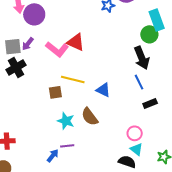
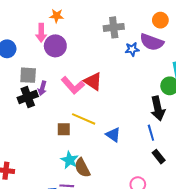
purple arrow: (28, 44) -> (42, 88), moved, turned -32
black rectangle: (150, 103) -> (159, 157), turned 64
brown semicircle: (90, 117) -> (82, 168), moved

